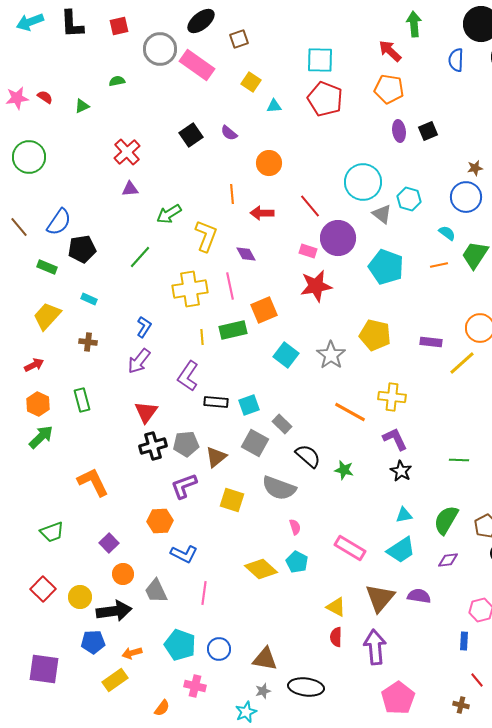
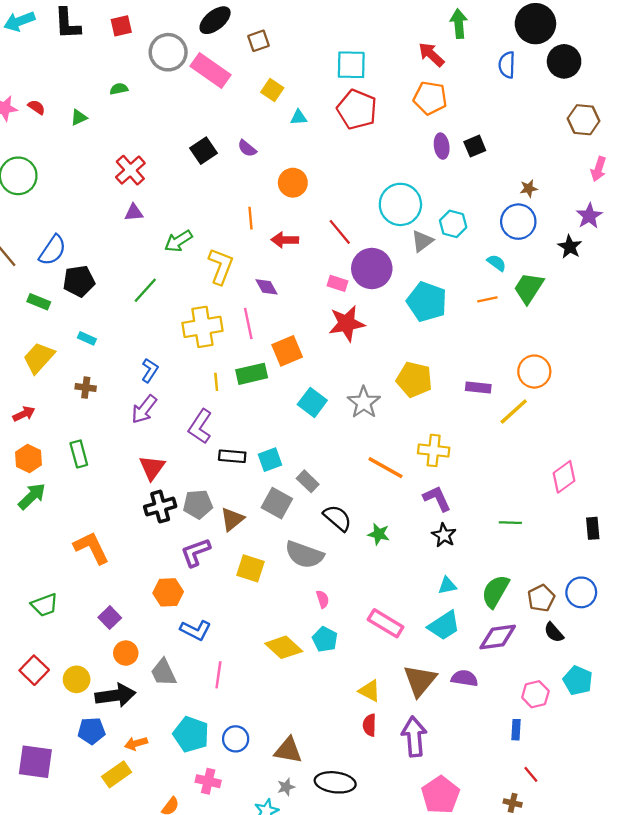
gray triangle: (382, 214) -> (422, 241), turned 45
purple diamond: (448, 560) -> (498, 637), size x1.6

